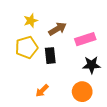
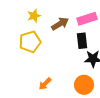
pink rectangle: (85, 39) -> (87, 19), moved
black rectangle: (50, 56) -> (82, 41), moved

